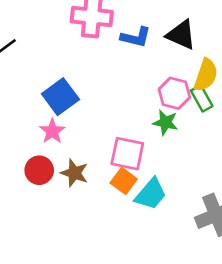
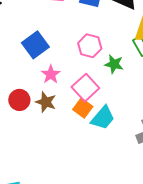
pink hexagon: (174, 93) -> (90, 46), moved
pink star: (52, 131) -> (51, 74), moved
pink square: (127, 154) -> (85, 88), turned 36

